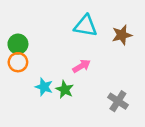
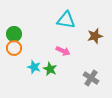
brown star: (122, 35) -> (95, 36), moved
pink arrow: (82, 66) -> (63, 51), turned 56

